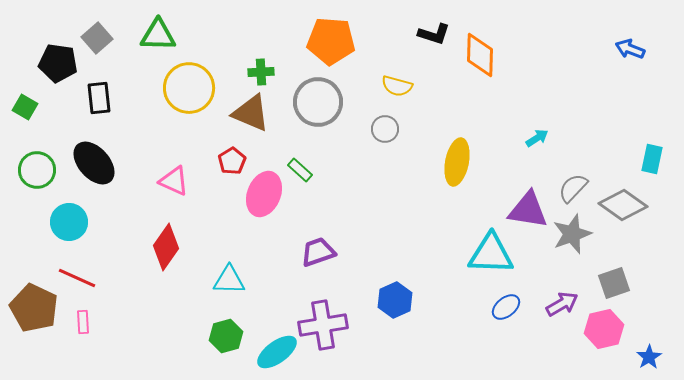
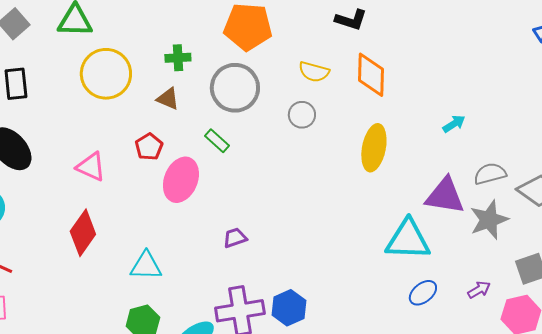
orange diamond: (480, 55) -> (371, 75), moved
brown triangle: (251, 113) -> (168, 99), size x0.6
green rectangle: (300, 170) -> (217, 141), moved
gray semicircle: (573, 188) -> (490, 174), turned 32
purple trapezoid: (318, 252) -> (235, 238), size x0.7
blue hexagon: (395, 300) -> (289, 308), moved
purple arrow: (562, 304) -> (479, 290), size x0.7

